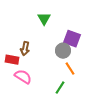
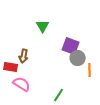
gray circle: (63, 51) -> (78, 58), moved
orange line: (70, 69) -> (90, 70), moved, turned 32

